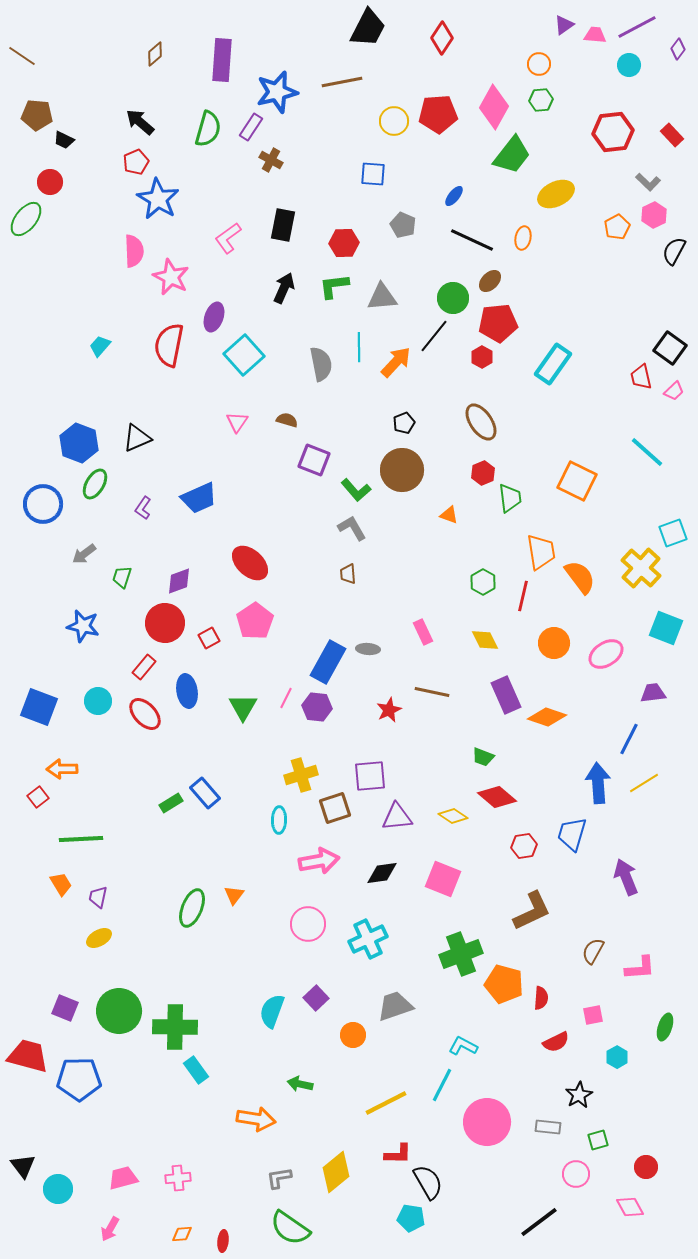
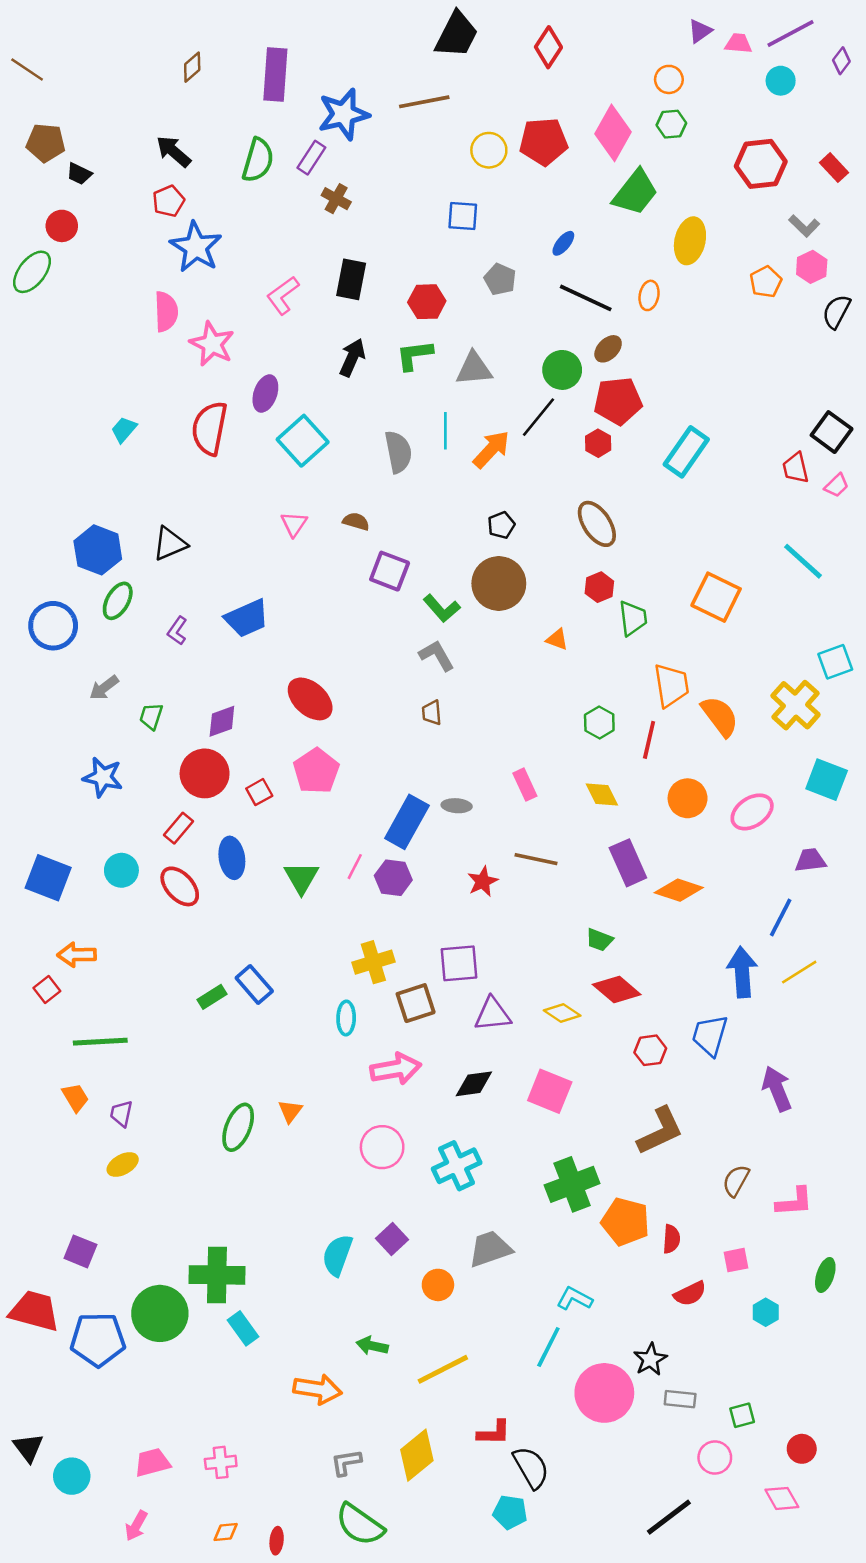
yellow ellipse: (556, 194) -> (690, 241), turned -51
green circle: (119, 1011) -> (160, 1313), moved
black star: (579, 1095) -> (650, 1359), moved
yellow line: (386, 1103) -> (443, 1369), moved

